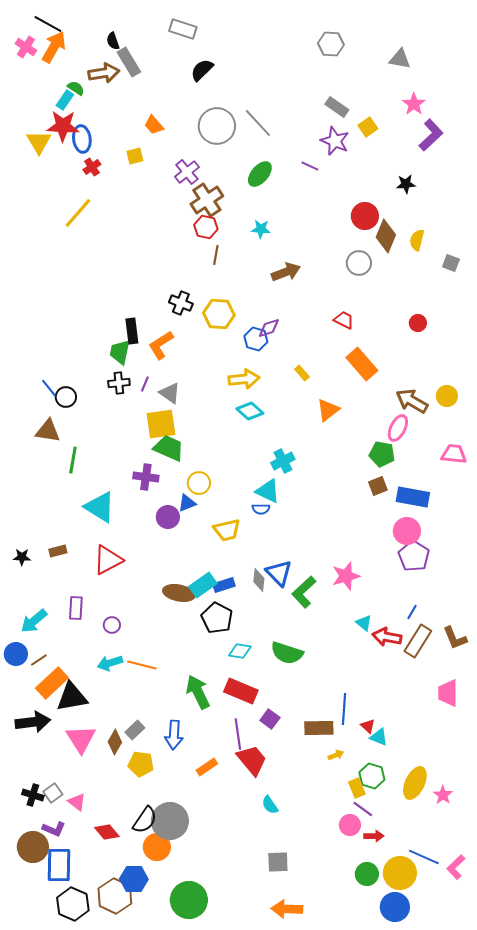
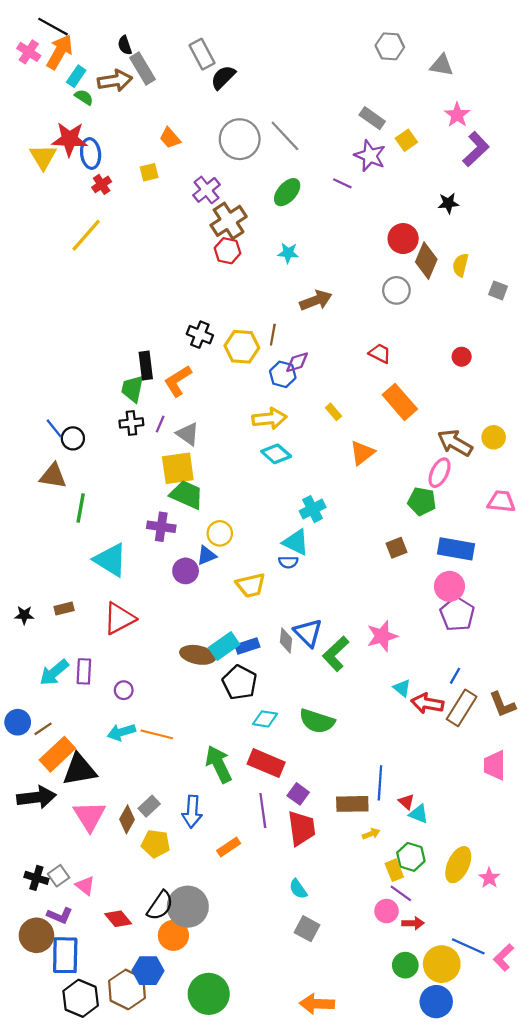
gray rectangle: (183, 29) -> (202, 54), moved, turned 44
gray hexagon: (331, 44) -> (390, 46), moved
cyan rectangle: (65, 100) -> (76, 76), moved
brown line: (216, 255) -> (273, 335), moved
brown square: (378, 486) -> (396, 548), moved
cyan arrow: (34, 621) -> (54, 673), moved
red trapezoid: (252, 760) -> (301, 828), moved, turned 32
gray square: (278, 862) -> (307, 929), moved, turned 30

